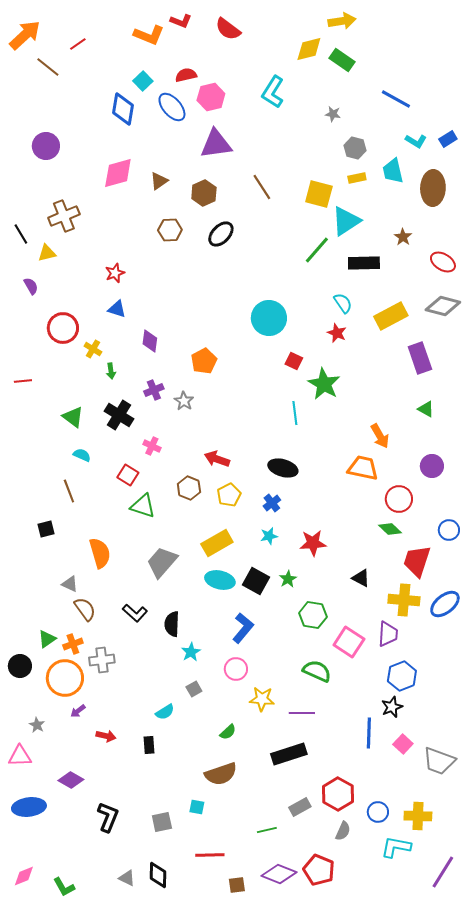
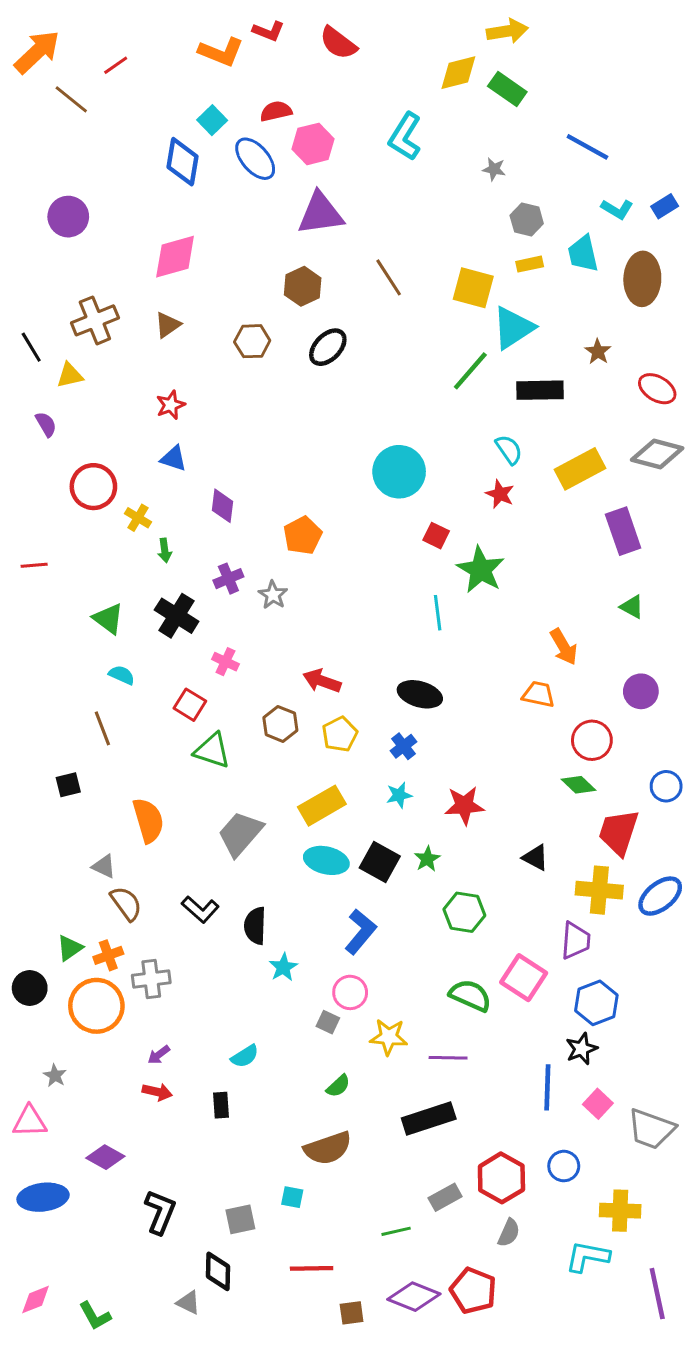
brown triangle: (159, 181) -> (168, 325), moved
orange trapezoid: (363, 468) -> (539, 694), size x0.7
pink square: (349, 642) -> (524, 978), moved
gray square: (194, 689) -> (328, 1022), moved, turned -35
purple arrow: (78, 711) -> (159, 1055), moved
blue circle: (378, 812) -> (564, 1166), moved
purple line: (443, 872) -> (657, 1294), turned -44
black diamond: (158, 875) -> (218, 1271), moved

